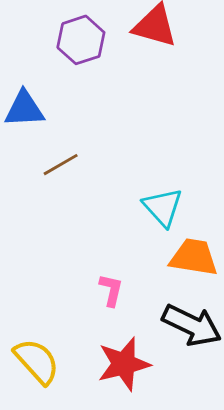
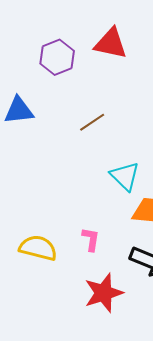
brown line: (61, 165) -> (92, 122), moved
yellow semicircle: (37, 361) -> (38, 248), moved, turned -30

